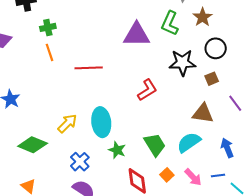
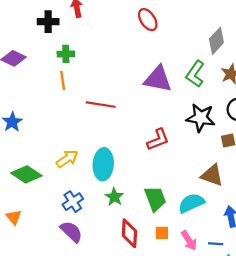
orange square: (167, 175) -> (162, 233), turned 32

